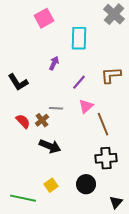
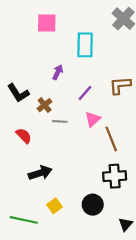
pink square: (44, 18) -> (47, 23), turned 30
brown cross: (42, 120) -> (45, 105), moved
black arrow: (50, 146) -> (40, 173), moved, turned -40

